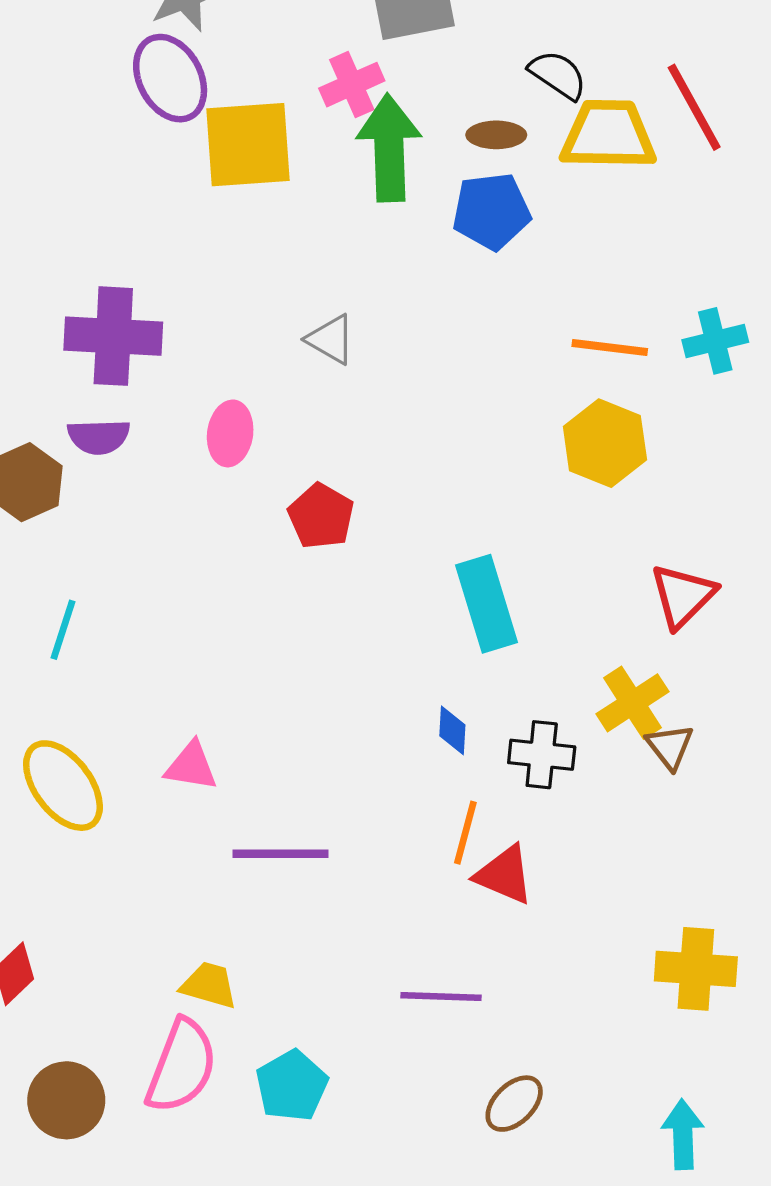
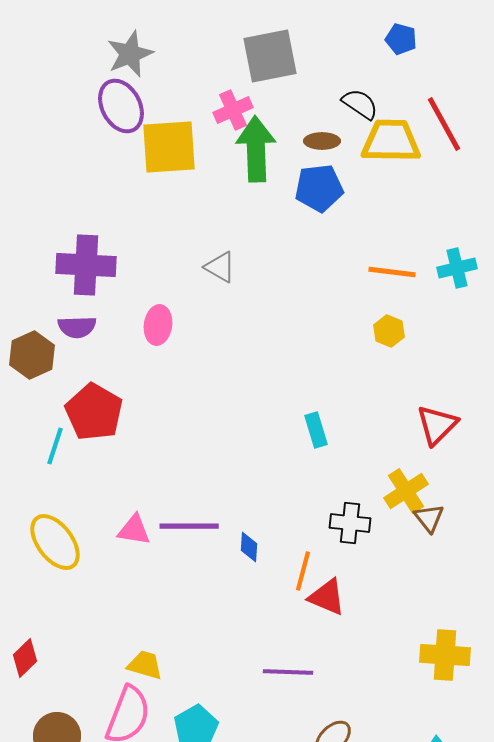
yellow hexagon: (605, 443) -> (389, 331), size x0.6
red pentagon: (321, 516) -> (94, 412), moved, size x1.4
cyan rectangle: (486, 604) -> (316, 430), size x0.6
blue diamond: (452, 730) -> (249, 547), moved
purple line: (280, 854) -> (189, 526), moved

